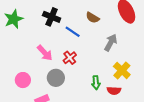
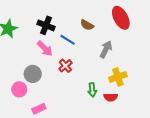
pink arrow: (45, 53) -> (45, 48), moved
yellow cross: (122, 70) -> (118, 77), turned 30
gray circle: (56, 78) -> (33, 74), moved

